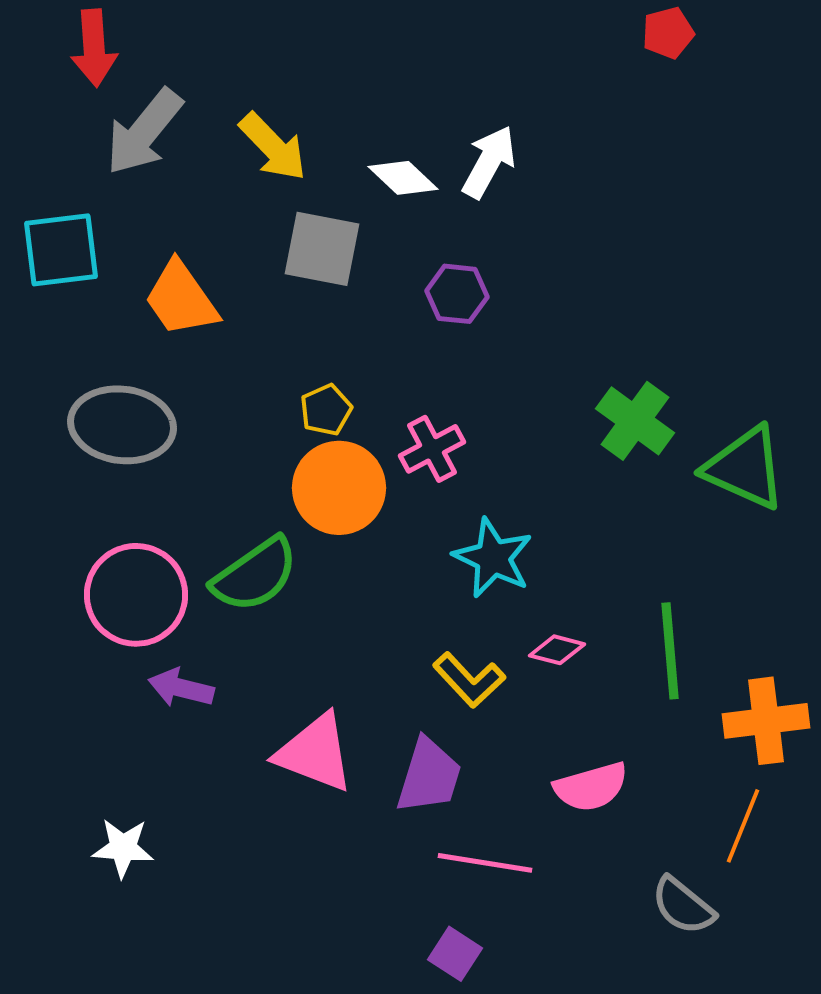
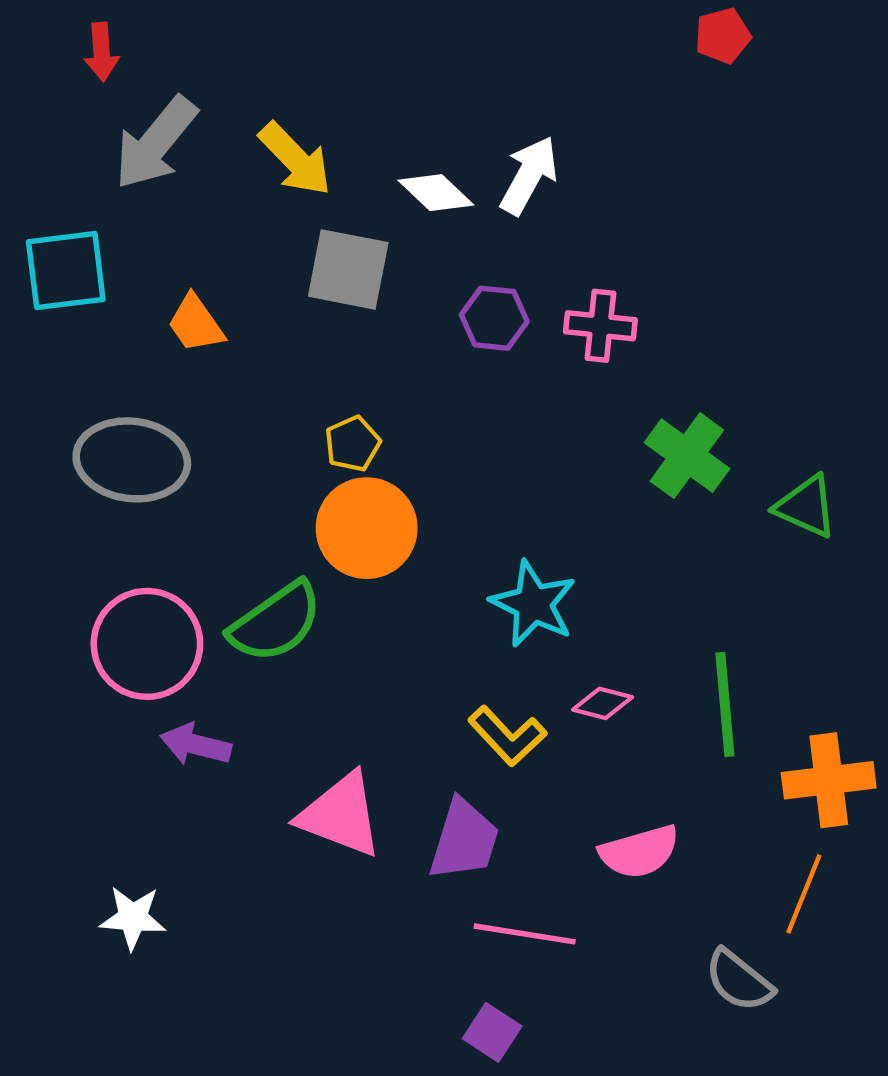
red arrow: (94, 48) -> (101, 52), size x0.7
orange trapezoid: (181, 299) -> (196, 324), size x0.7
pink cross: (432, 449) -> (600, 326), moved, turned 34
green triangle: (745, 468) -> (806, 506), size x0.7

